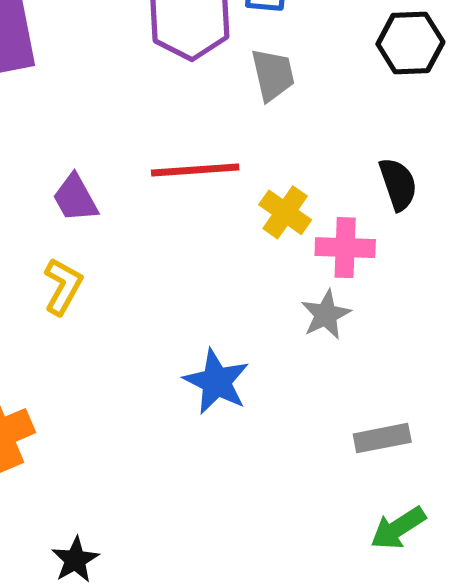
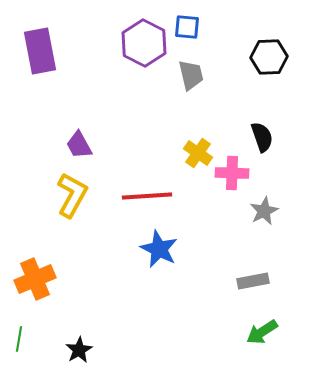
red line: (195, 170) -> (147, 196), moved
yellow L-shape: (63, 286) -> (72, 195), size x1.4
gray star: (326, 315) -> (264, 211), moved

